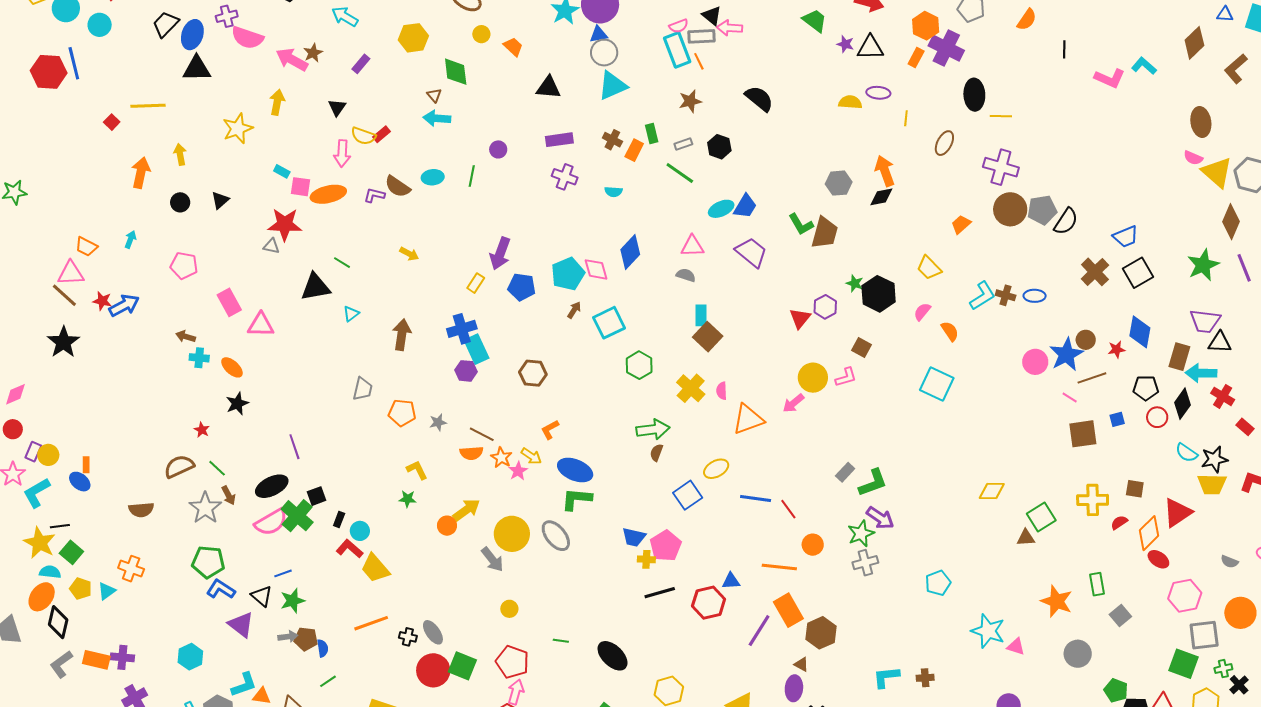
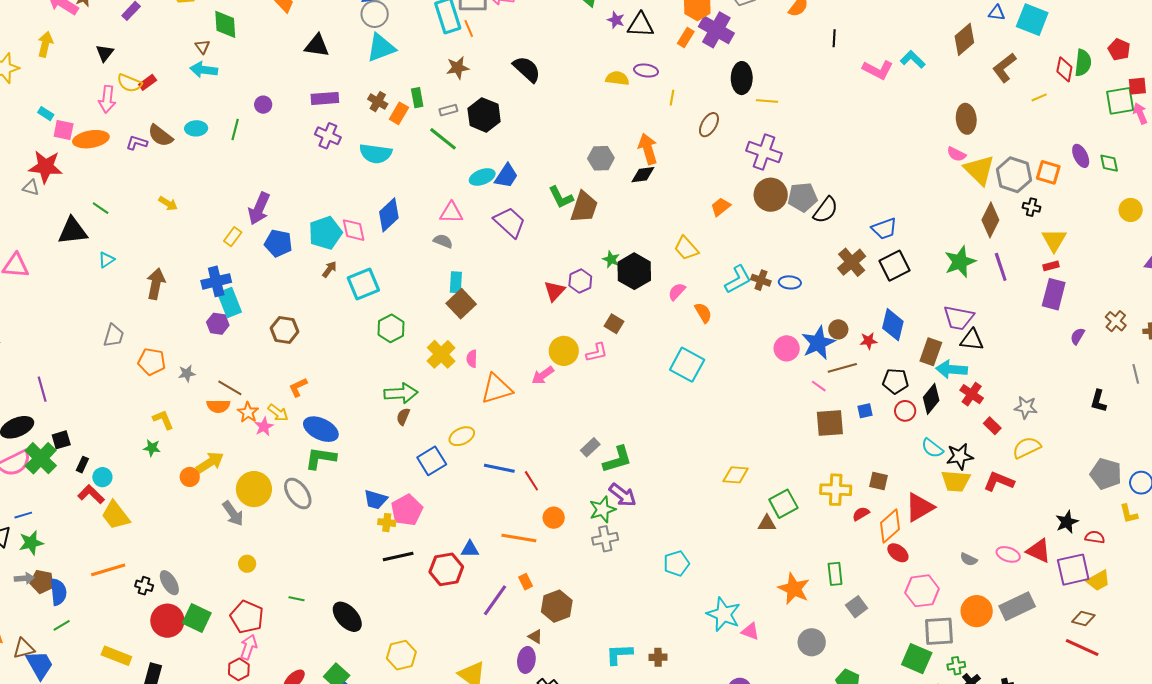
black hexagon: (719, 147) -> (484, 115), size x1.4
cyan semicircle: (613, 192) -> (376, 154), size x1.8
orange rectangle: (788, 610) -> (526, 582), size x0.5
blue semicircle: (323, 648) -> (58, 592), size x1.5

